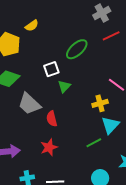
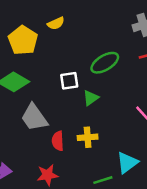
green triangle: (64, 86) -> (91, 98), moved
yellow cross: (100, 103) -> (88, 137), moved

